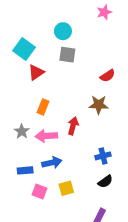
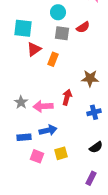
cyan square: (24, 49) -> (23, 28), turned -30
red semicircle: (107, 76) -> (83, 27), moved
orange rectangle: (43, 107) -> (53, 59), moved
blue cross: (103, 156) -> (94, 112), moved

